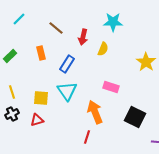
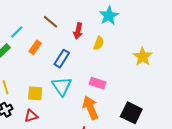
cyan line: (19, 19) -> (17, 32), moved
cyan star: (113, 22) -> (109, 16), turned -30
orange rectangle: (41, 53) -> (35, 47), turned 48
pink rectangle: (111, 87) -> (98, 83), moved

